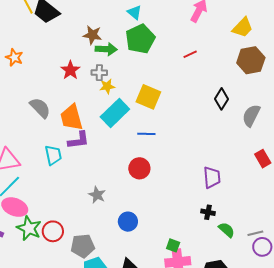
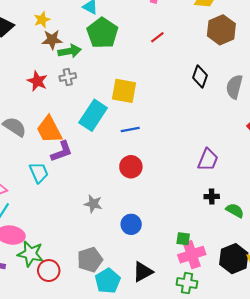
yellow star: (107, 86) -> (42, 20), moved
purple trapezoid: (212, 177) -> (208, 160), turned 40
red circle: (53, 231) -> (49, 271), moved

